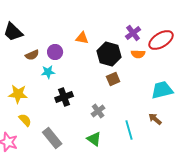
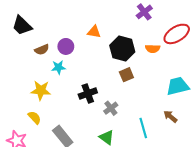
purple cross: (133, 33) -> (144, 12), moved
yellow star: (18, 94) -> (41, 90), moved
black cross: (64, 97) -> (88, 93), moved

